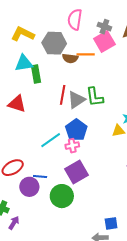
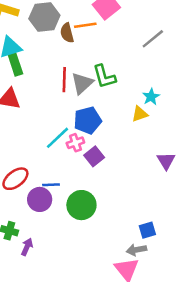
brown semicircle: (70, 58) -> (67, 33), turned 77
green rectangle: (36, 74) -> (15, 64), moved
blue pentagon: (76, 130) -> (88, 120), turned 30
pink cross: (72, 146) -> (75, 143), moved
purple square: (76, 172) -> (94, 156), moved, size x0.7

